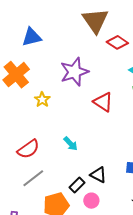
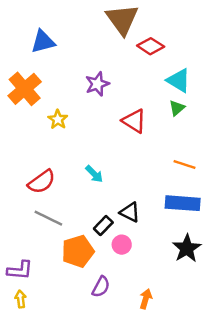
purple star: (74, 72) -> (97, 84), size x0.7
gray line: (33, 178) -> (48, 218), turned 65

